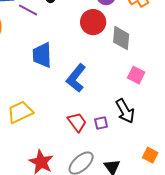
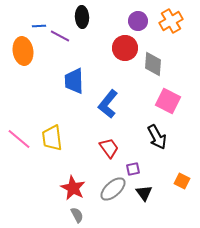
pink square: (136, 75) -> (168, 101), size x1.4
yellow trapezoid: (20, 112) -> (52, 138), turned -72
purple square: (101, 123) -> (133, 169), moved

